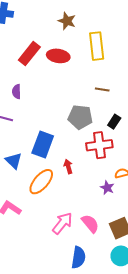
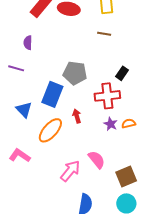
brown line: (102, 89) -> (104, 34), moved
gray pentagon: (80, 117) -> (75, 73), moved
purple star: (107, 188) -> (111, 124), moved
pink semicircle: (90, 224) -> (97, 160), moved

